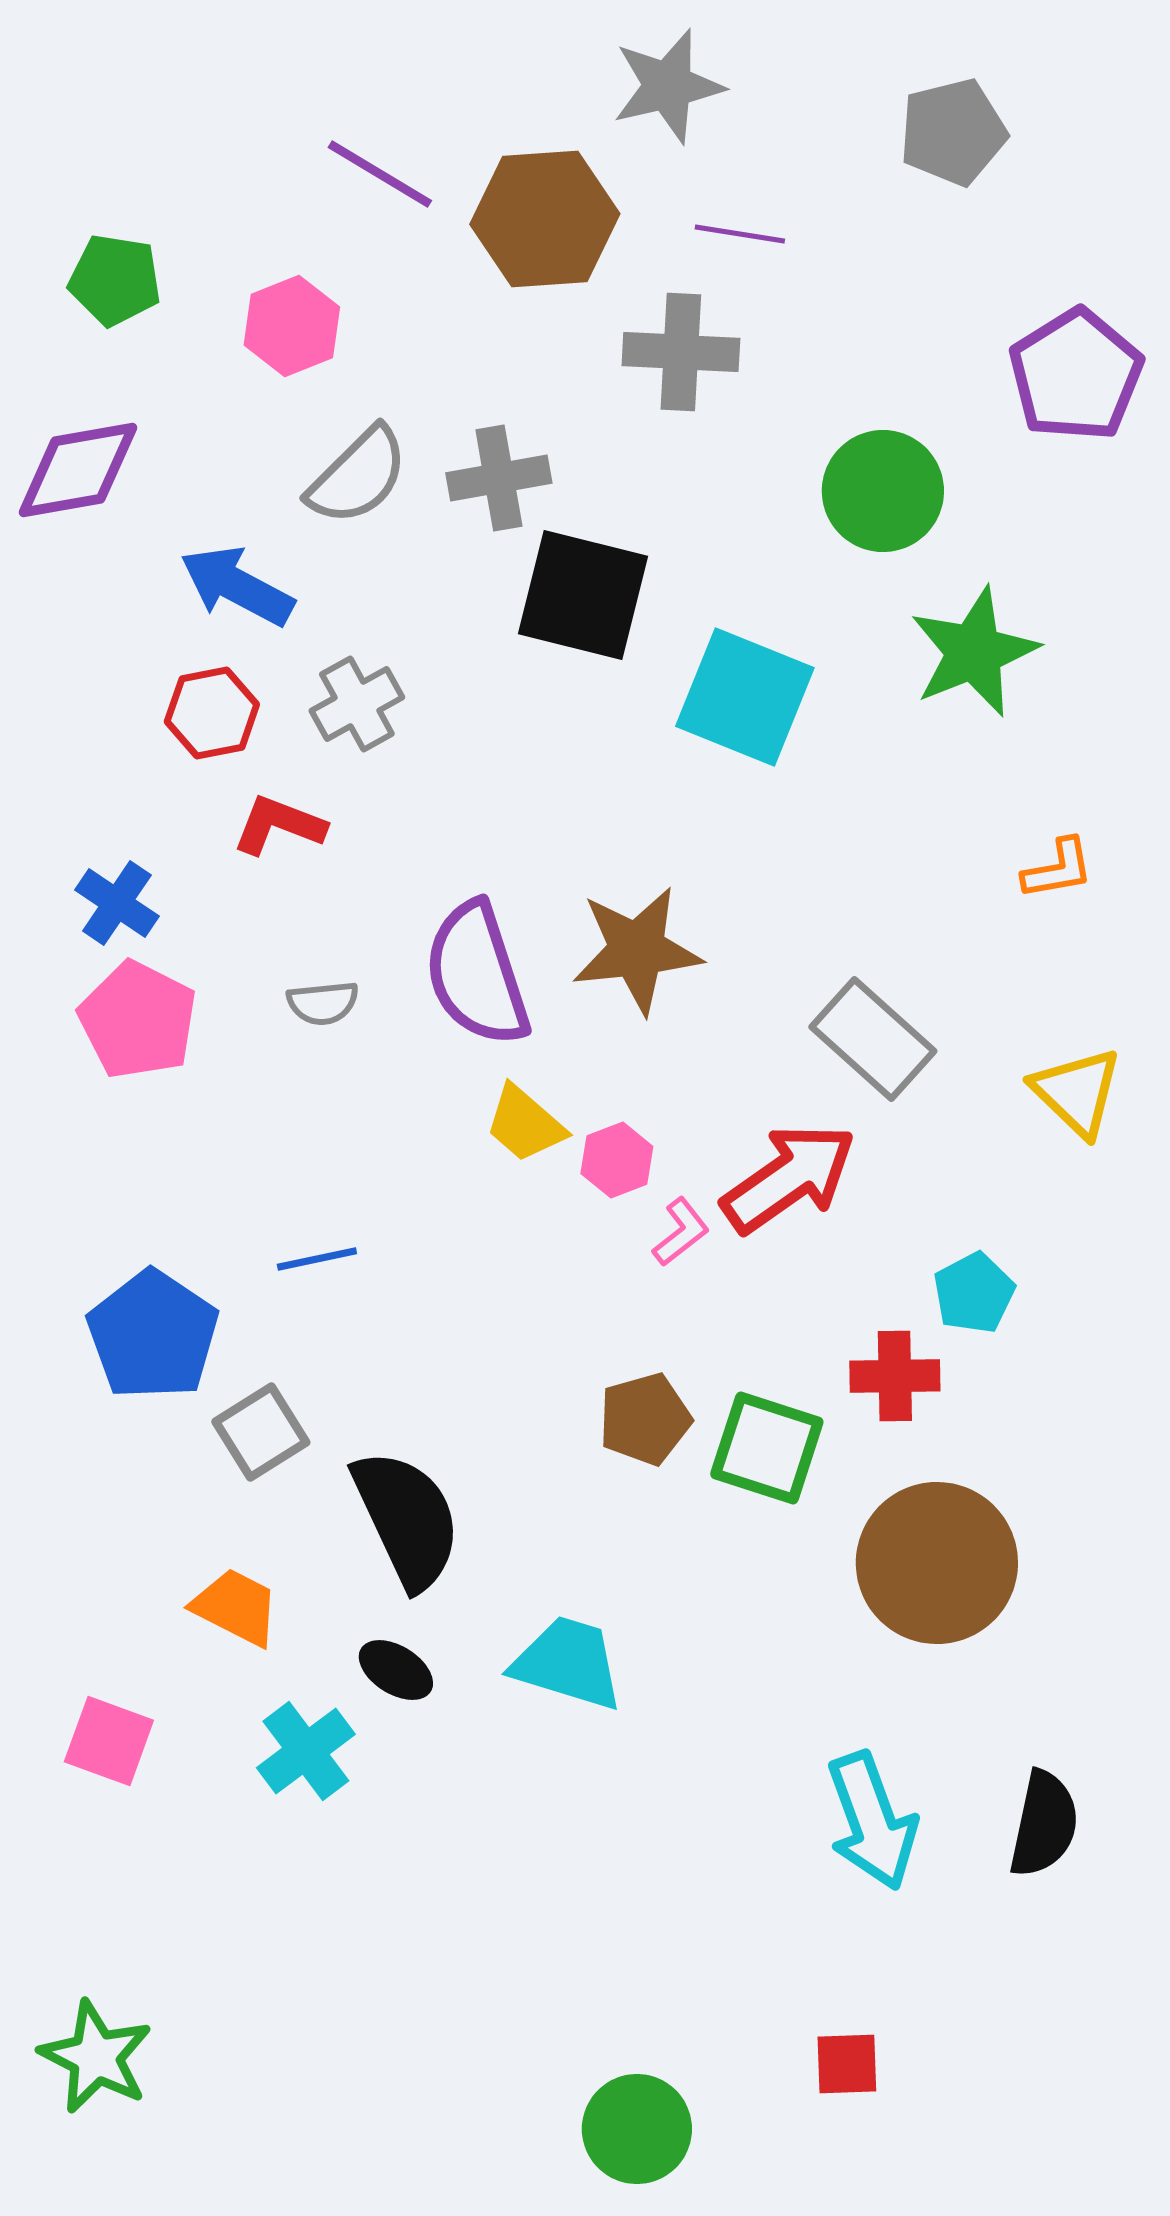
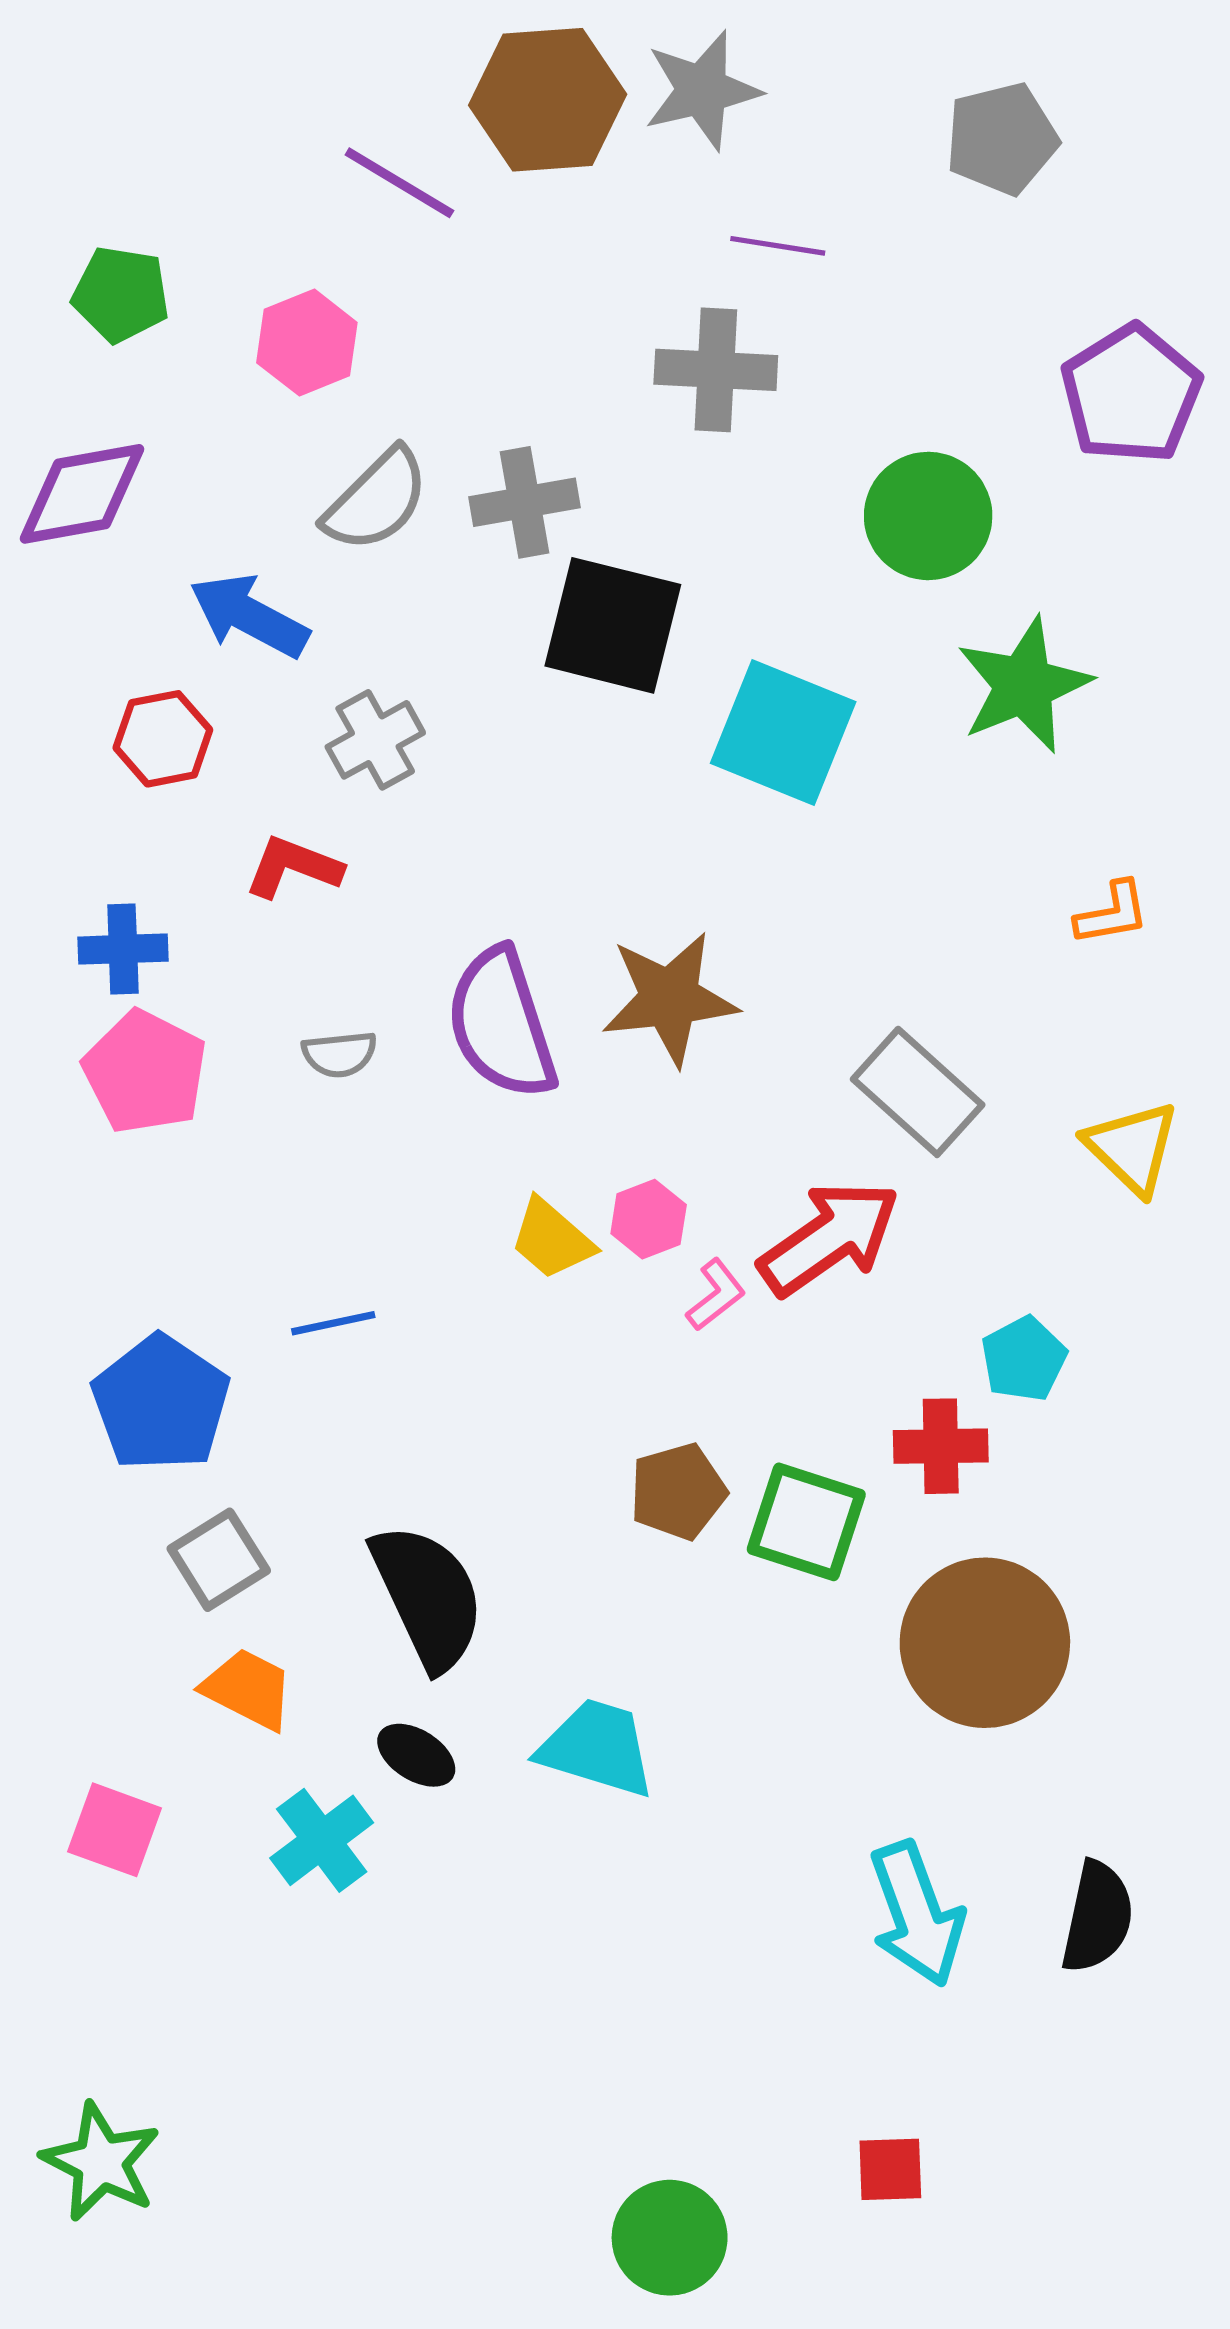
brown hexagon: (545, 219) -> (548, 100), moved
red hexagon: (212, 713) -> (163, 739), moved
blue cross: (117, 903) -> (123, 949), turned -36
yellow trapezoid: (525, 1124) -> (552, 1239), moved
gray square: (261, 1432) -> (219, 1560), moved

